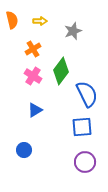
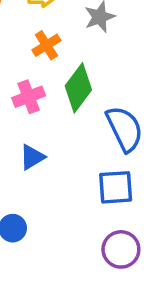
orange cross: (33, 49) -> (46, 45), moved
pink cross: (33, 76) -> (29, 97), turned 36

